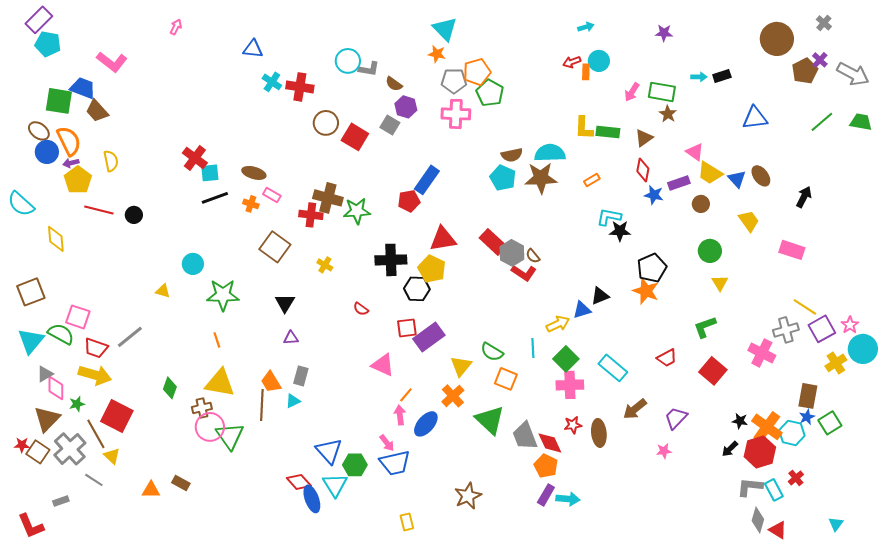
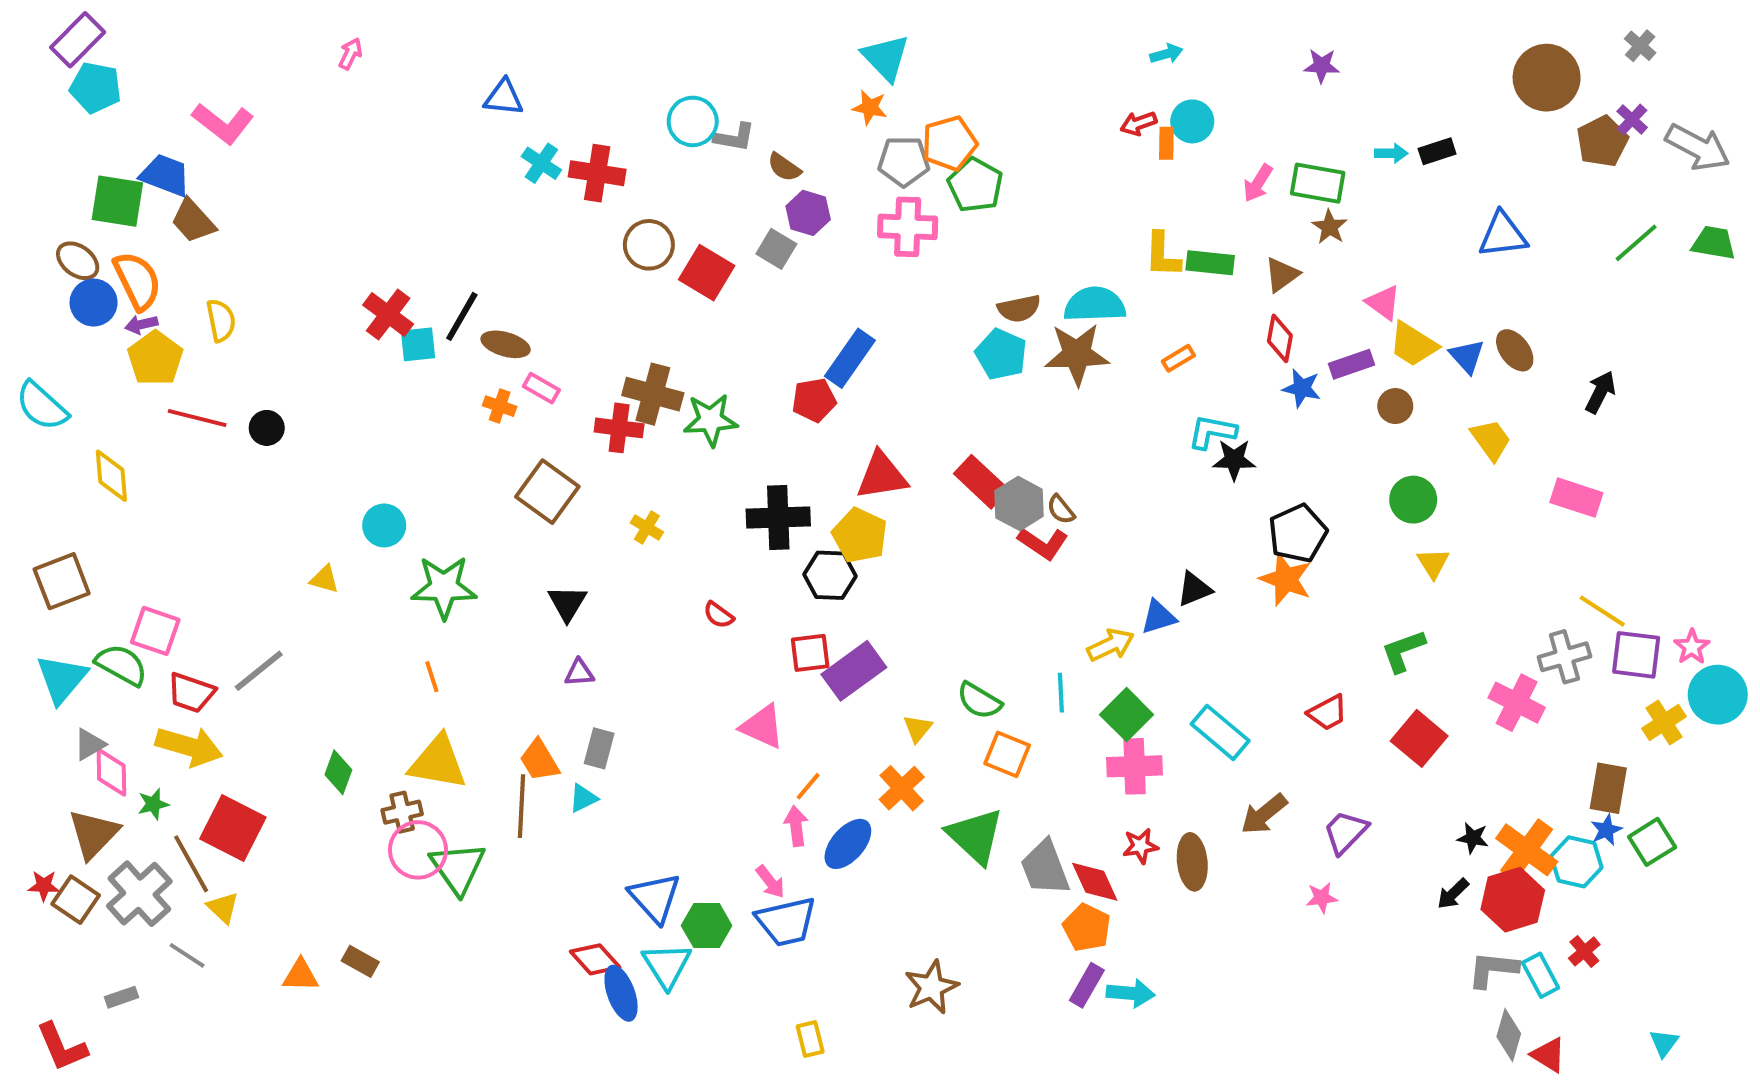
black line: (215, 198) -> (462, 316), moved, turned -40
purple square: (822, 329) -> (1636, 655), turned 36
yellow triangle: (461, 366) -> (918, 728), size x0.7

